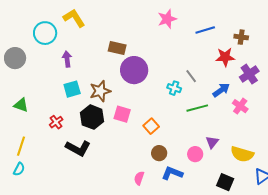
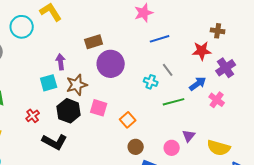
blue line: (205, 30) -> (160, 39), moved
brown rectangle: (117, 48) -> (94, 42), turned -30
purple arrow: (67, 59) -> (61, 62), moved

